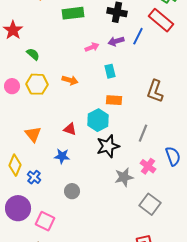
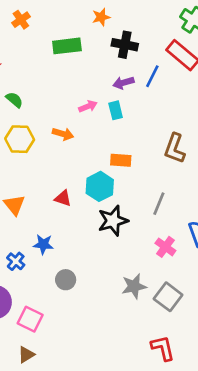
pink arrow: (92, 47) -> (88, 106), moved
cyan rectangle: (110, 71) -> (116, 110), moved
blue star: (62, 156) -> (43, 244), moved
gray star: (124, 177) -> (134, 286), moved

